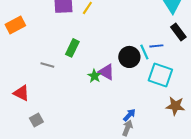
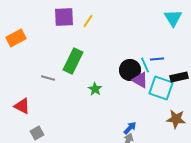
black rectangle: (178, 32) -> (179, 77), moved, turned -66
green rectangle: (72, 48) -> (73, 61), size x1.4
purple triangle: (106, 72) -> (140, 80), moved

